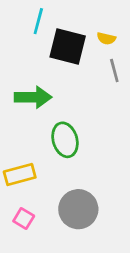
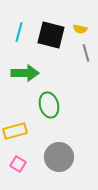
cyan line: (38, 21) -> (19, 32), moved

